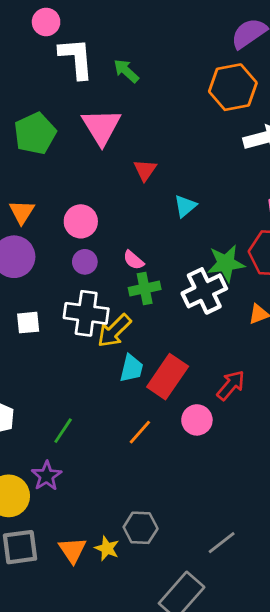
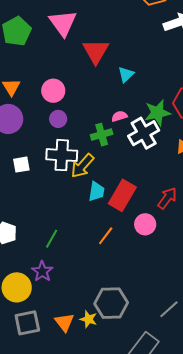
red triangle: (145, 170) -> (96, 51), size x1.6
pink semicircle: (134, 260) -> (119, 116), moved, turned 126
gray hexagon: (141, 528) -> (111, 303), size x1.4

